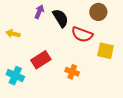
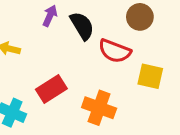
orange cross: (72, 72) -> (99, 108), size x1.5

